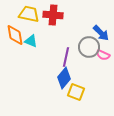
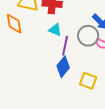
cyan triangle: (31, 41) -> (55, 30), moved
yellow square: (76, 92) -> (88, 81), moved

